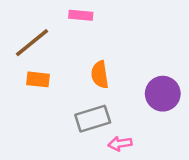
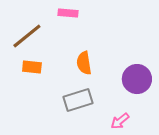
pink arrow: (120, 144) -> (120, 121), moved, turned -30

